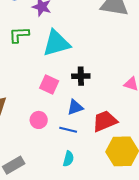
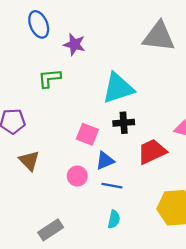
cyan triangle: (56, 43) -> (118, 88), moved
blue triangle: (75, 107) -> (105, 161), moved
red trapezoid: (105, 121) -> (152, 152), moved

